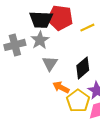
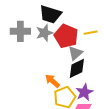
red pentagon: (60, 18) -> (66, 36), moved
gray triangle: (50, 63) -> (75, 53), moved

